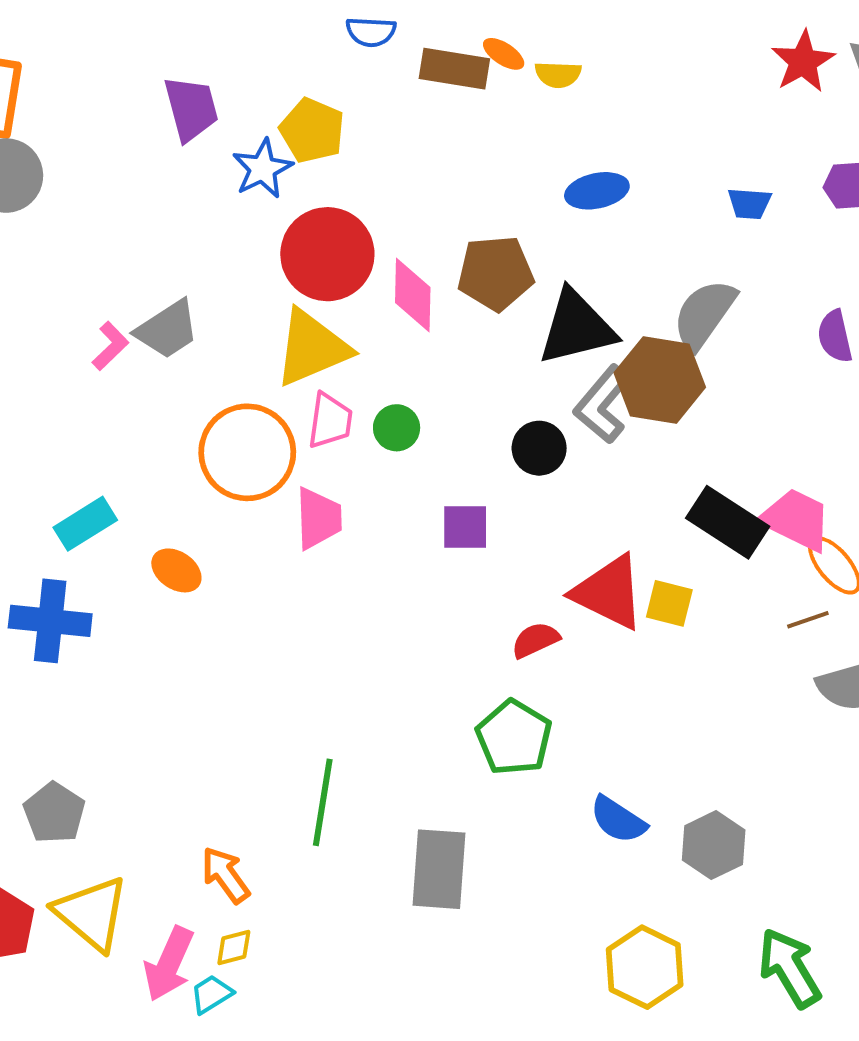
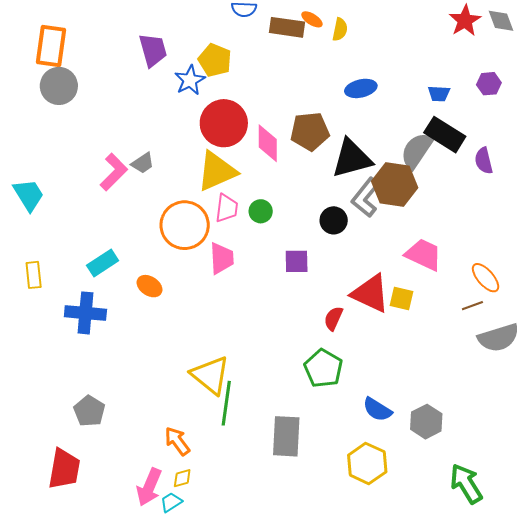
yellow semicircle: (558, 75) -> (340, 29), turned -80
gray trapezoid: (167, 329) -> (143, 163), size x0.7
pink L-shape: (110, 346) -> (114, 172), size x1.5
pink trapezoid: (796, 520) -> (424, 255), moved
black rectangle: (728, 522) -> (445, 135), moved
red semicircle: (535, 640) -> (333, 318), turned -40
yellow triangle: (92, 913) -> (210, 375), moved
yellow hexagon: (645, 967) -> (367, 463), moved

